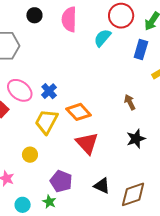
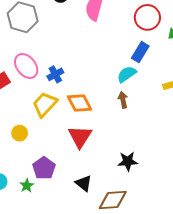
cyan semicircle: (102, 38) -> (127, 74), moved
blue rectangle: (141, 50) -> (140, 52), moved
brown arrow: (130, 102) -> (123, 100), moved
black star: (136, 139) -> (128, 161), moved

